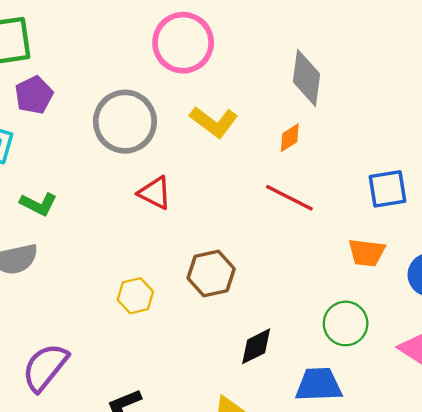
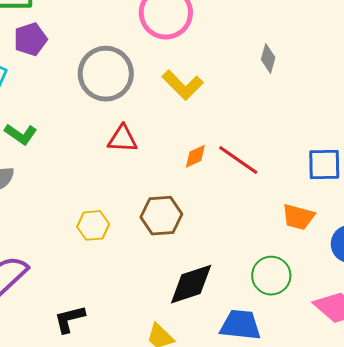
gray diamond: (306, 78) -> (268, 58), size x0.6
orange diamond: (290, 138) -> (195, 156), moved
red triangle: (155, 193) -> (123, 139), turned -32
black diamond: (256, 346) -> (191, 284), size x1.4

